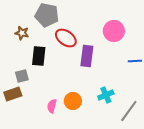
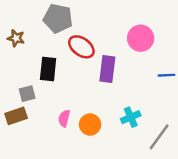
brown star: (22, 33) -> (16, 38), moved
pink semicircle: (52, 106) -> (64, 118), moved

